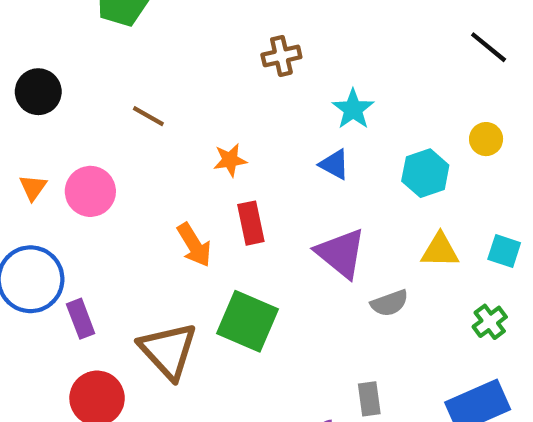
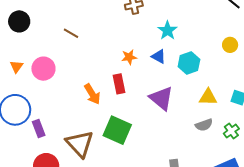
orange star: (230, 160) -> (129, 57), moved
cyan hexagon: (425, 173) -> (189, 63), moved
gray semicircle: (389, 303) -> (204, 125), moved

